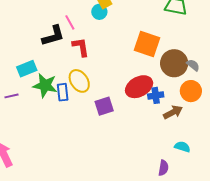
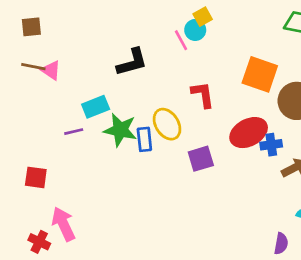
pink line: (70, 22) -> (181, 40), moved
red L-shape: (81, 47) -> (203, 95), moved
purple line: (11, 96) -> (74, 132), moved

